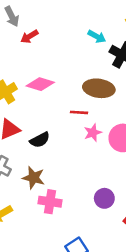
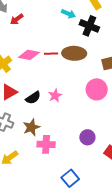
red line: (79, 112) -> (51, 54), moved
pink star: (93, 133) -> (55, 96), moved
brown star: (34, 178) -> (31, 127), turned -30

